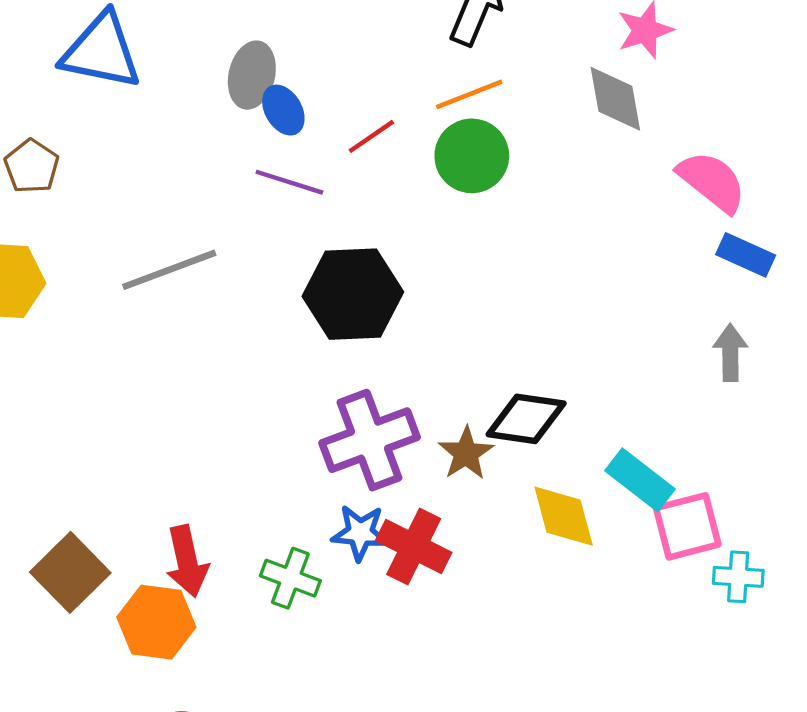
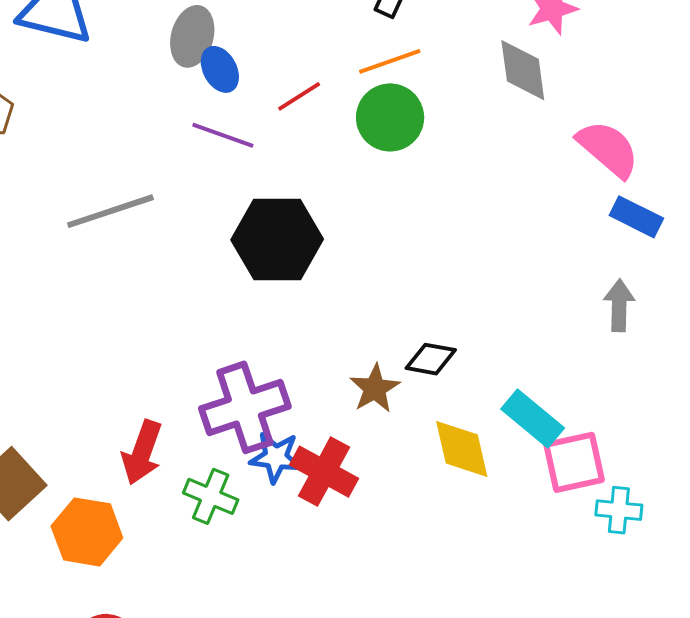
black diamond: (526, 419) -> (431, 359), size x0.7
purple cross: (370, 440) -> (245, 407), moved
red arrow: (187, 561) -> (142, 452), moved, turned 30

